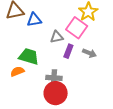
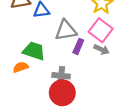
pink square: (77, 28) -> (101, 30), moved
gray triangle: (57, 37) -> (66, 30), size x1.5

